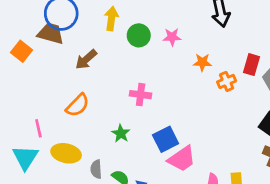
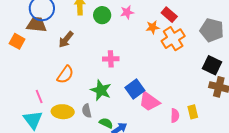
red rectangle: (251, 65) -> (169, 15), moved, turned -56
orange cross: (227, 81) -> (173, 39), size x1.6
green star: (121, 134) -> (101, 90), size x1.5
pink trapezoid: (182, 159) -> (149, 101), turned 80
gray semicircle: (96, 169) -> (87, 111), moved

